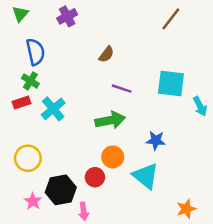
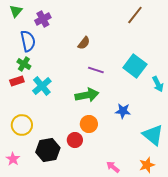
purple cross: (67, 16) -> (43, 19), moved
cyan square: (171, 84) -> (135, 66), turned 30
cyan triangle: (146, 176) -> (153, 135), moved
pink star: (33, 201) -> (13, 159), moved
pink arrow: (84, 211) -> (113, 167), moved, turned 136

